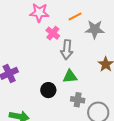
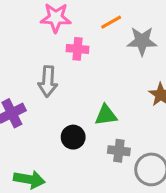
pink cross: (53, 33) -> (77, 49), turned -32
gray arrow: (67, 50) -> (48, 81), moved

